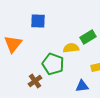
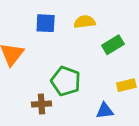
yellow semicircle: (71, 48) -> (85, 22), moved
brown cross: (35, 81) -> (41, 104), turned 32

